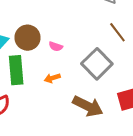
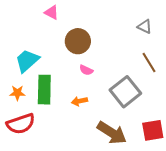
brown circle: (27, 38) -> (78, 41), moved

